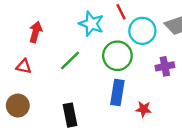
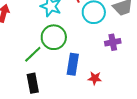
green circle: (117, 56) -> (54, 37), moved
green line: (70, 60) -> (33, 54), moved

